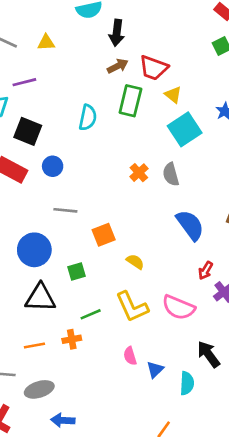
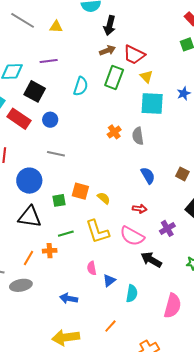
purple line: (24, 82) -> (49, 61), moved
cyan square: (185, 129) -> (152, 104), turned 30
blue semicircle: (190, 225) -> (148, 176), size x0.7
orange square: (104, 235) -> (80, 191), moved, turned 30
red arrow: (206, 270) -> (140, 209), moved, turned -120
orange line: (34, 345) -> (28, 258), moved, turned -56
black arrow: (208, 354) -> (151, 260), moved, turned -30
blue arrow: (63, 420) -> (69, 298), moved

